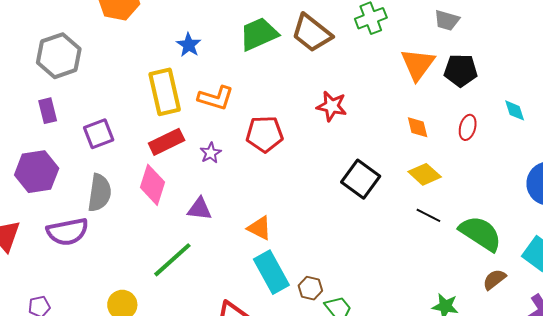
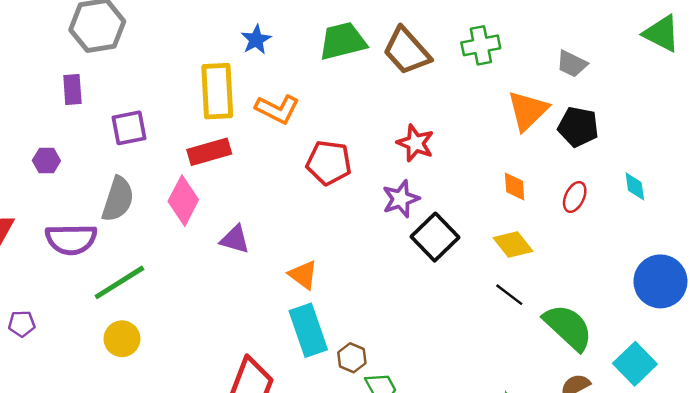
purple star: (211, 153) -> (401, 199), moved, size x1.4
purple hexagon: (37, 172) -> (46, 161), size x0.5
green line: (172, 260) -> (119, 282), moved

